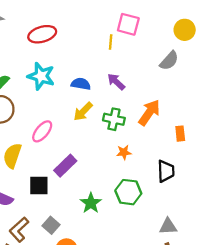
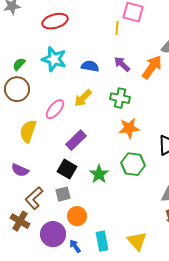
yellow arrow: (83, 111) -> (83, 98), moved
orange arrow: (149, 113) -> (152, 67), moved
orange star: (124, 152) -> (129, 128), size x1.5
black square: (39, 185) -> (67, 169), moved, turned 30
gray square: (51, 225) -> (63, 194), turned 35

